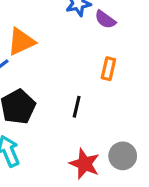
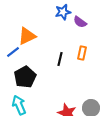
black line: (77, 107) -> (60, 59), moved

